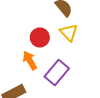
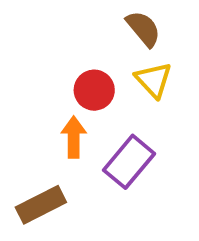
orange arrow: (30, 60) -> (74, 137), turned 30

